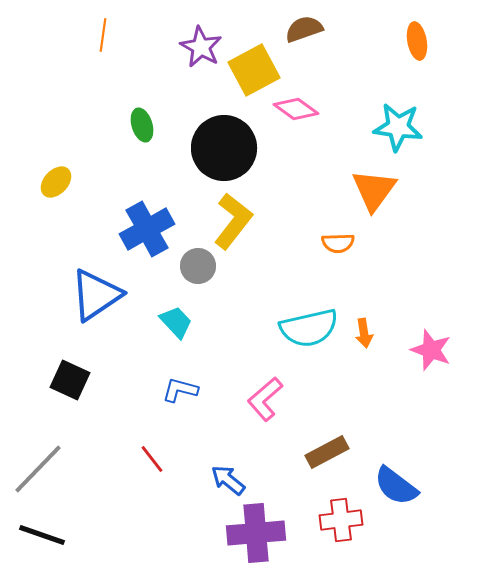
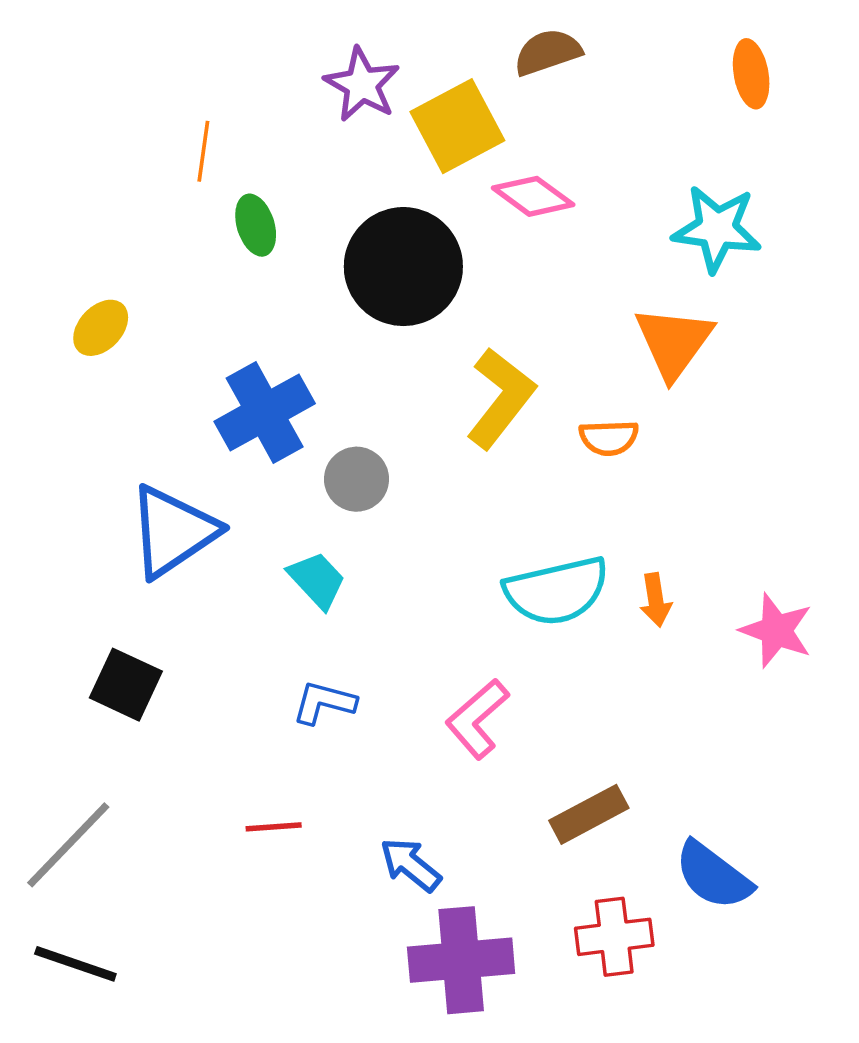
orange line: (103, 35) -> (203, 151), moved
yellow L-shape: (233, 221) -> (501, 398), moved
red line: (152, 459) -> (274, 827), turned -56

